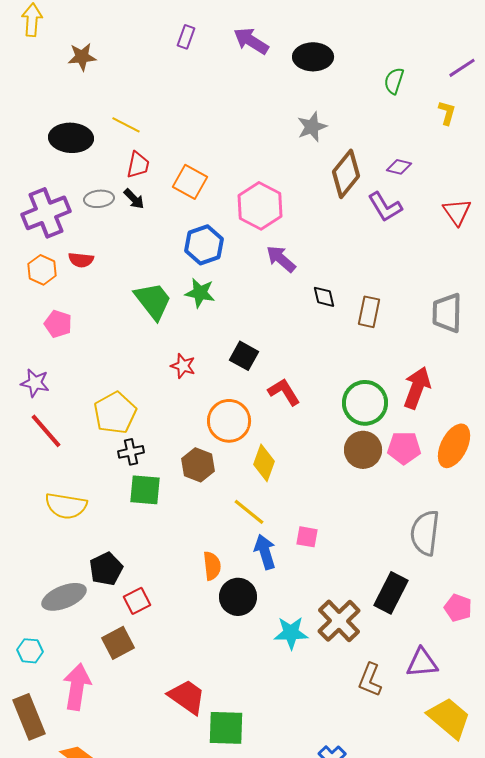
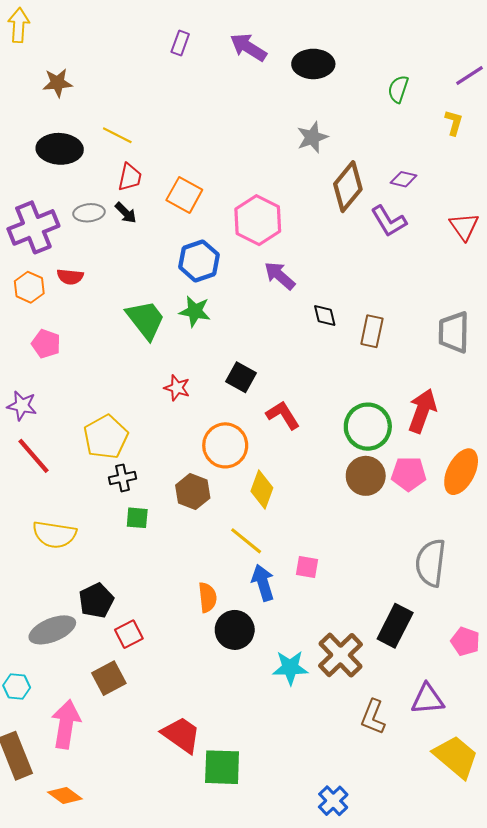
brown star: (82, 57) -> (58, 83), moved
green square: (145, 490) -> (137, 518), size x0.7

